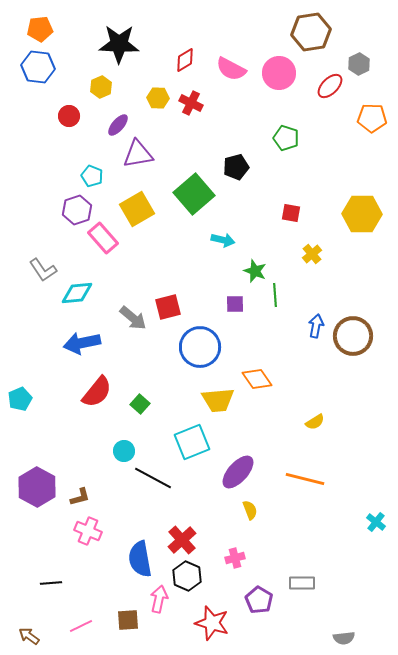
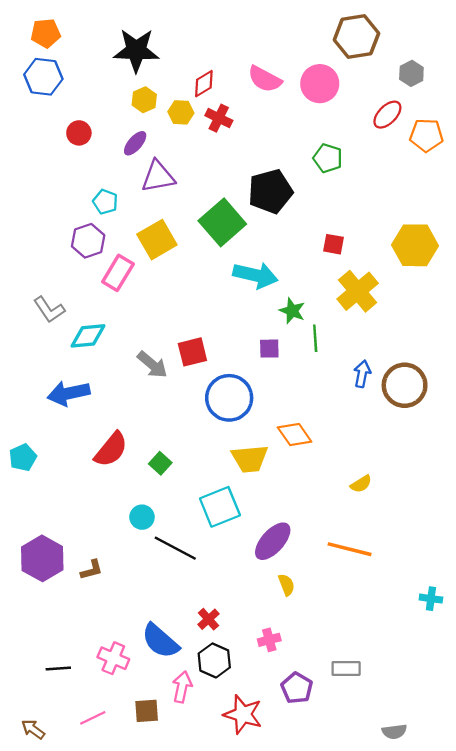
red diamond: (185, 60) -> (204, 84), moved
red ellipse: (330, 86) -> (387, 115), moved
yellow hexagon: (101, 87) -> (144, 100), moved
black pentagon: (236, 167) -> (270, 191), size x1.5
pink rectangle: (103, 238) -> (118, 273), turned 72
cyan arrow: (223, 240) -> (256, 275), size x1.6
yellow cross: (312, 254) -> (358, 291), size x1.8
blue arrow: (82, 343) -> (69, 393), moved
cyan cross: (376, 522) -> (431, 599), turned -30
pink cross: (88, 531) -> (113, 658), moved
red cross: (182, 540) -> (209, 619), size x0.7
blue semicircle: (140, 559) -> (160, 641), turned -39

